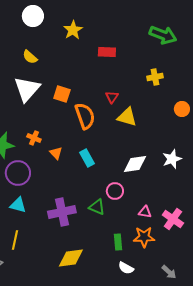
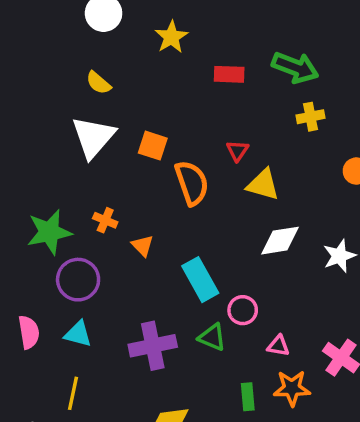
green arrow: (163, 35) -> (295, 68), moved
cyan rectangle: (87, 158) -> (200, 280), moved, size x1.4
white diamond: (135, 164) -> (280, 241), moved
pink triangle: (145, 212) -> (278, 346), moved

